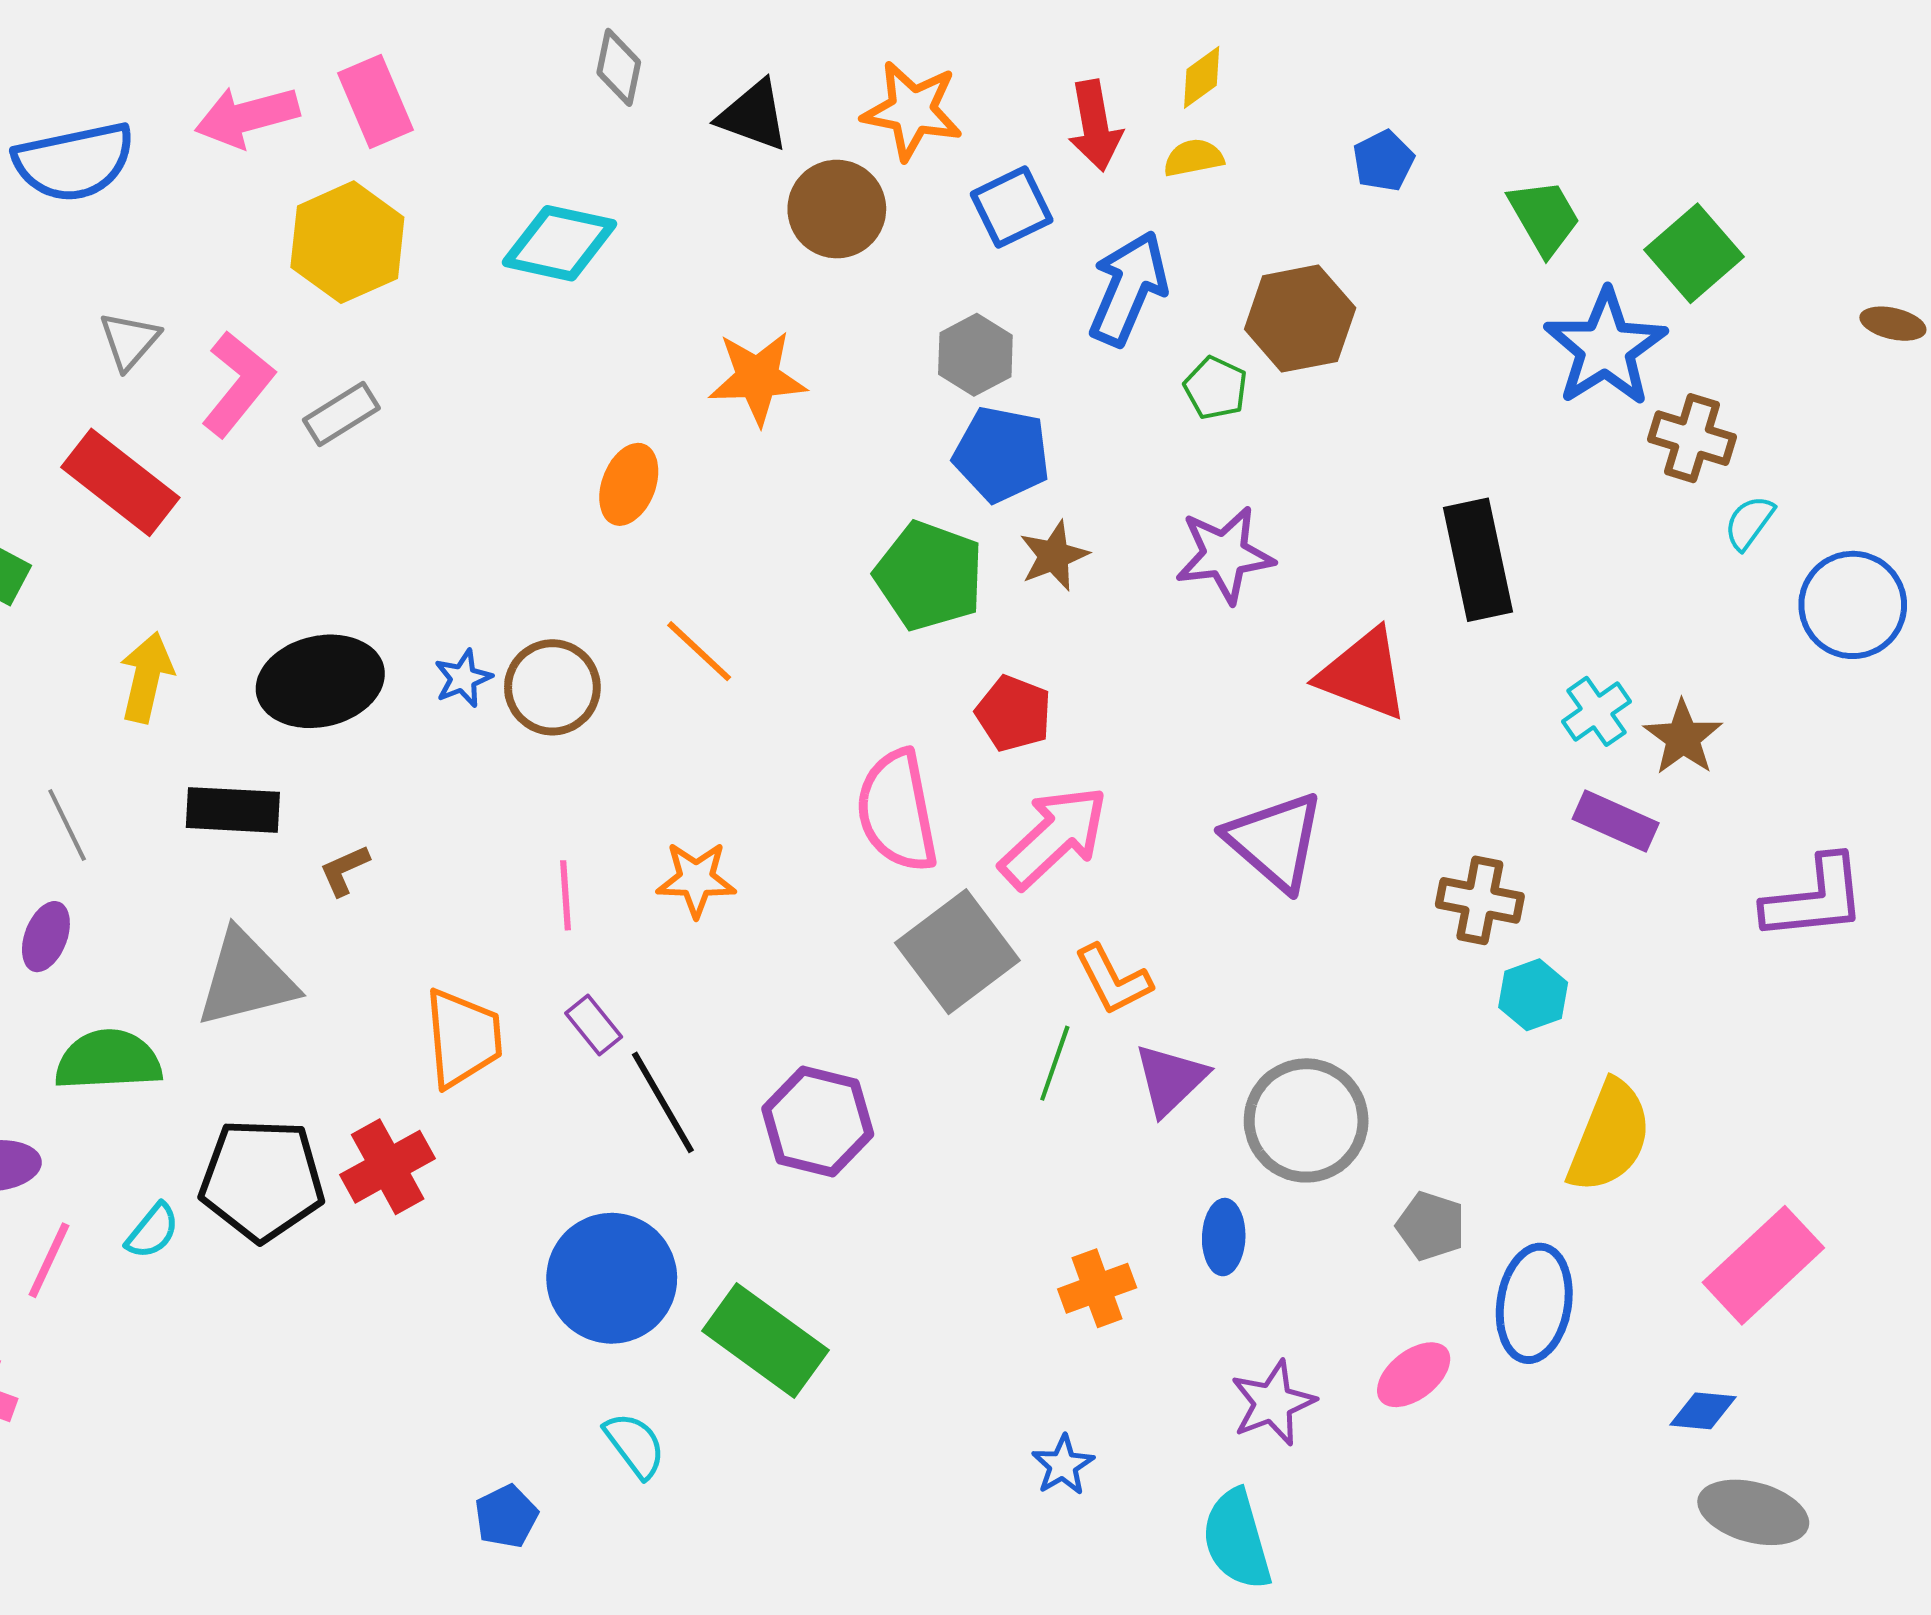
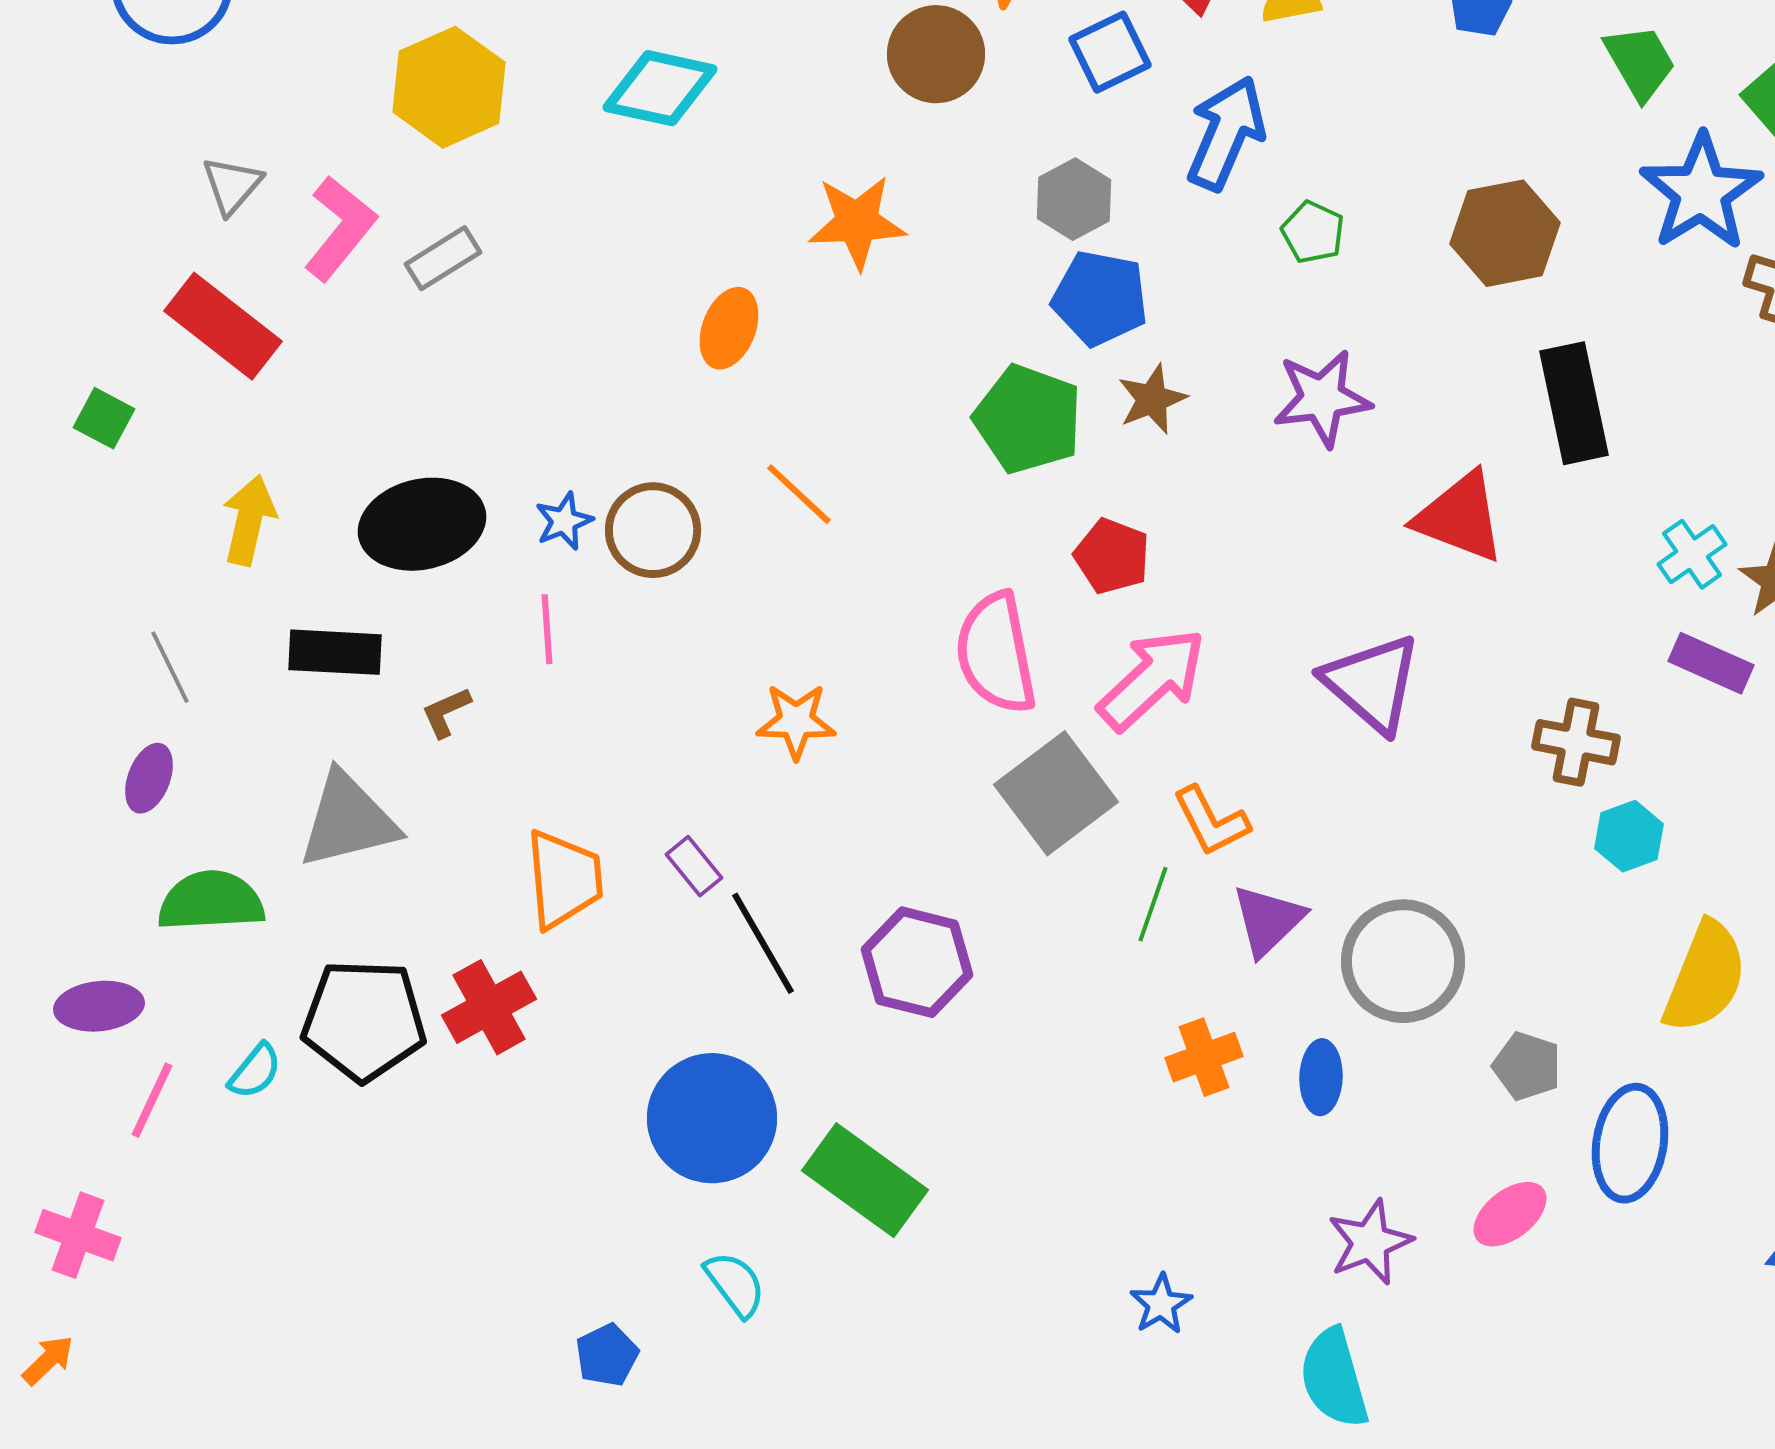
brown hexagon: (1300, 319) -> (1505, 233), moved
pink line: (565, 895) -> (547, 629), moved
orange cross: (1097, 1288) -> (1204, 1057), moved

